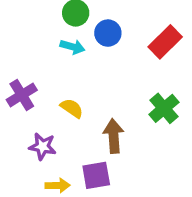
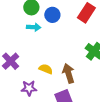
yellow semicircle: (72, 108) -> (46, 69), moved

